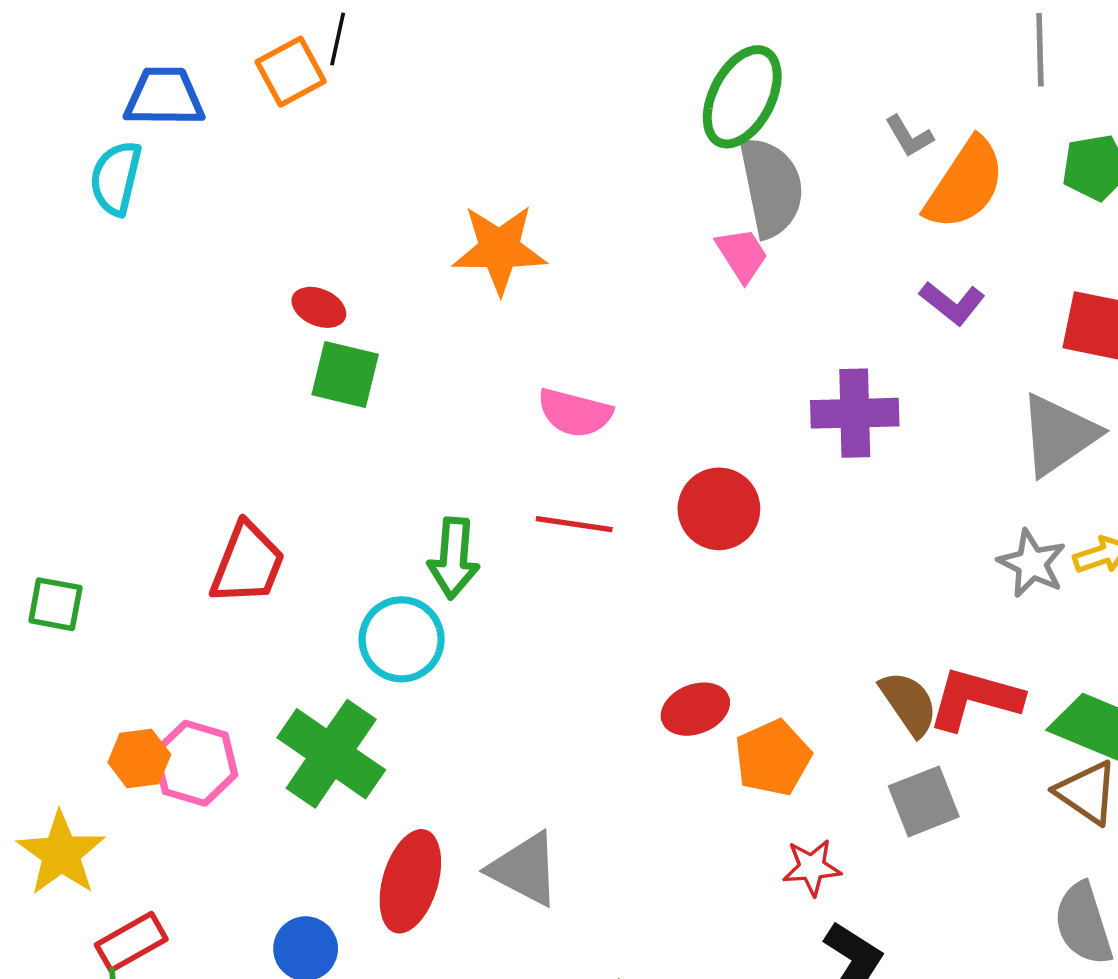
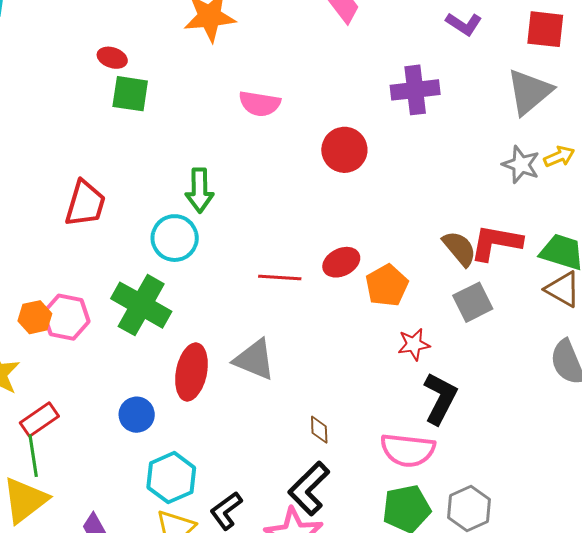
red line: (574, 524) -> (280, 277), moved

